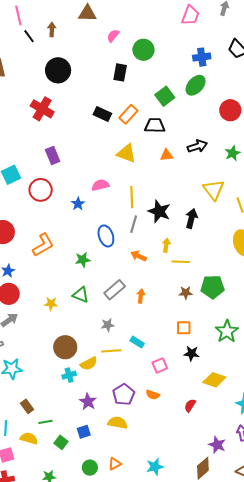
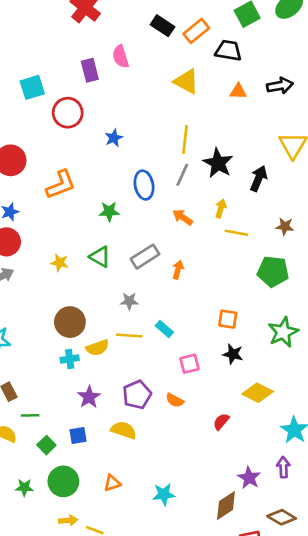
pink semicircle: (100, 185) -> (120, 57), moved, turned -102
brown star: (186, 293) -> (285, 226), moved
green circle: (90, 468) -> (63, 481), moved, size x1.5

